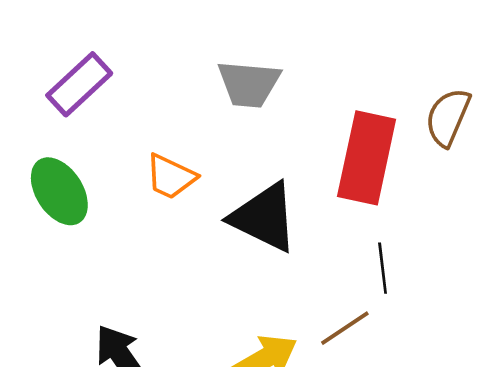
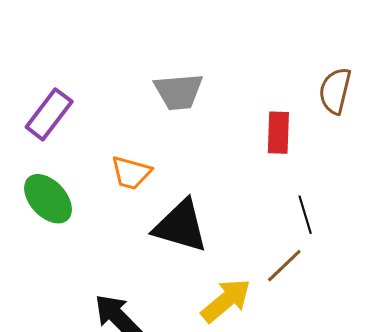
red rectangle: (367, 158) -> (278, 133), size x0.6
black triangle: (264, 217) -> (181, 226), moved

